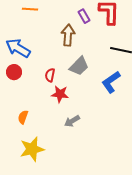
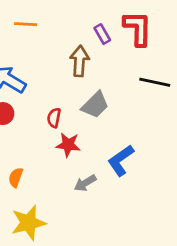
blue L-shape: (111, 82) -> (121, 160), moved

